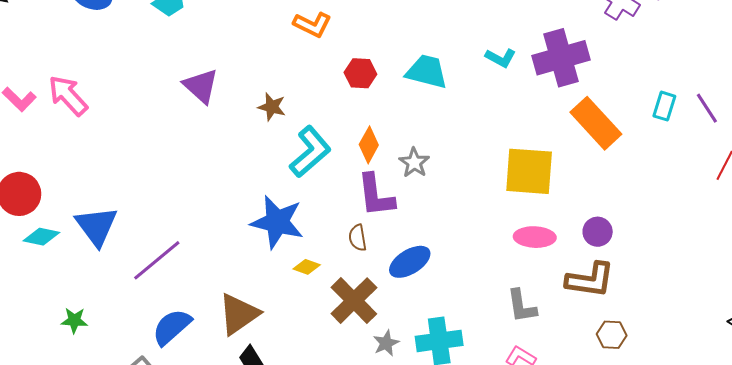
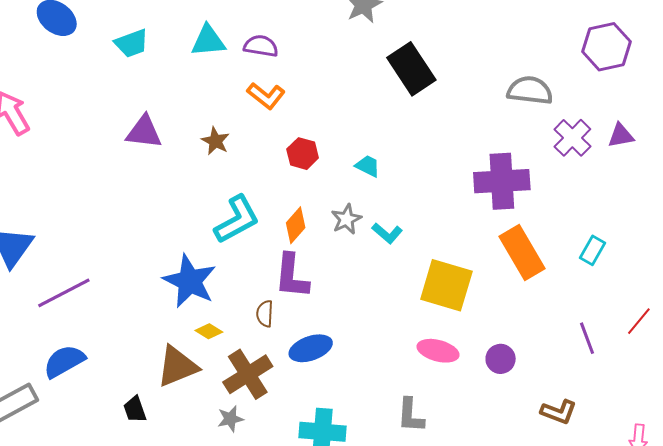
cyan L-shape: (501, 58) -> (387, 233), moved
cyan trapezoid: (427, 72) -> (368, 166), size x0.6
purple triangle: (201, 86) -> (144, 132), turned -48
brown star: (272, 107) -> (215, 141), moved
purple line: (707, 108) -> (587, 338), moved
gray star: (414, 163) -> (346, 219), moved
brown L-shape: (590, 280) -> (559, 412), moved, size x0.7
brown triangle: (239, 314) -> (177, 366), moved
gray star: (386, 343) -> (230, 419), moved

